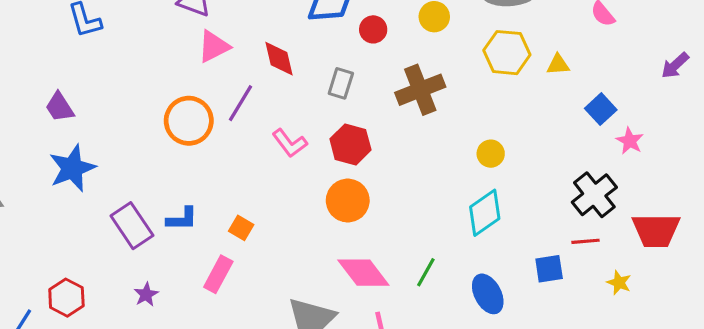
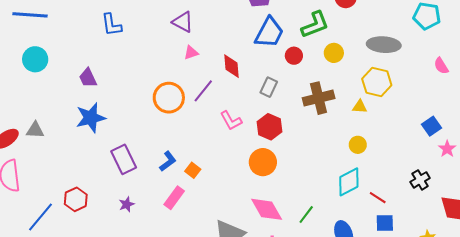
pink triangle: (214, 46) -> (191, 53), size x0.7
yellow triangle: (558, 65) -> (360, 107), moved
black cross: (594, 195) -> (420, 180), size x0.7
blue L-shape: (182, 219) -> (168, 161), moved, turned -45
red line: (586, 241) -> (378, 198), moved, turned 30

